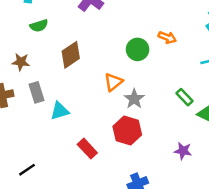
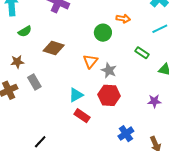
brown diamond: (71, 55) -> (54, 48), turned 65
green rectangle: (184, 97) -> (142, 53), moved
cyan triangle: (60, 111) -> (76, 95), moved

